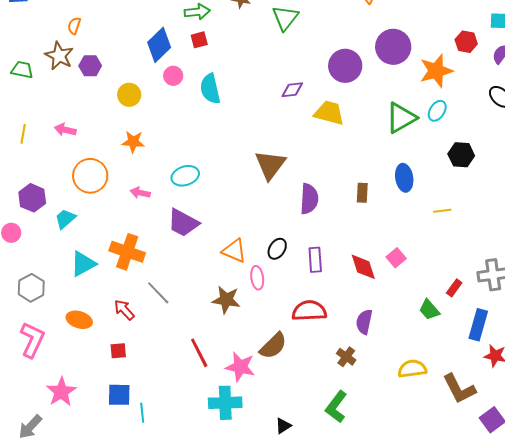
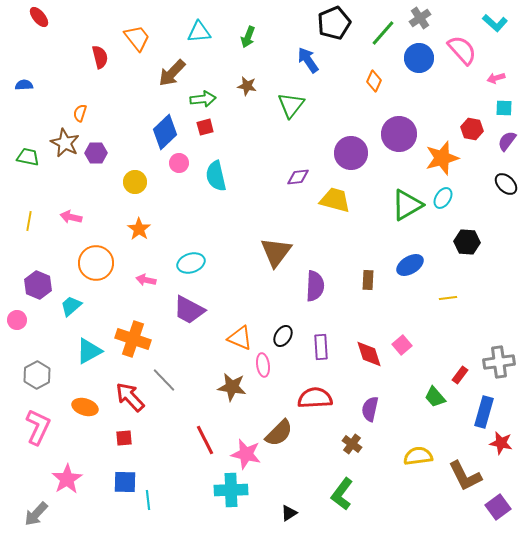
orange star: (133, 142) -> (139, 229), turned 30
blue ellipse: (404, 178) -> (410, 265), turned 68
red arrow: (124, 310) -> (130, 397), size x1.4

